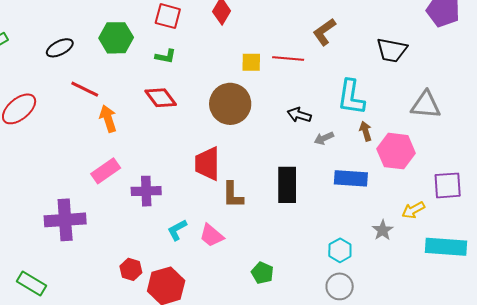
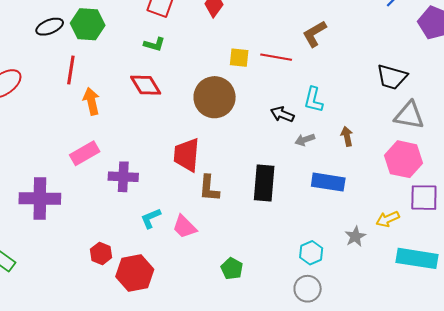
green hexagon: (116, 38) -> (88, 24), moved
black trapezoid: (392, 50) -> (392, 77), moved
red line: (85, 89) -> (71, 70), turned 68
cyan L-shape: (351, 97) -> (313, 100), moved, size x0.7
pink hexagon: (396, 151) -> (404, 159), moved

